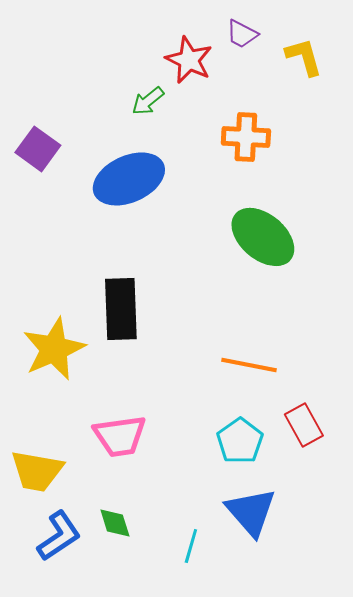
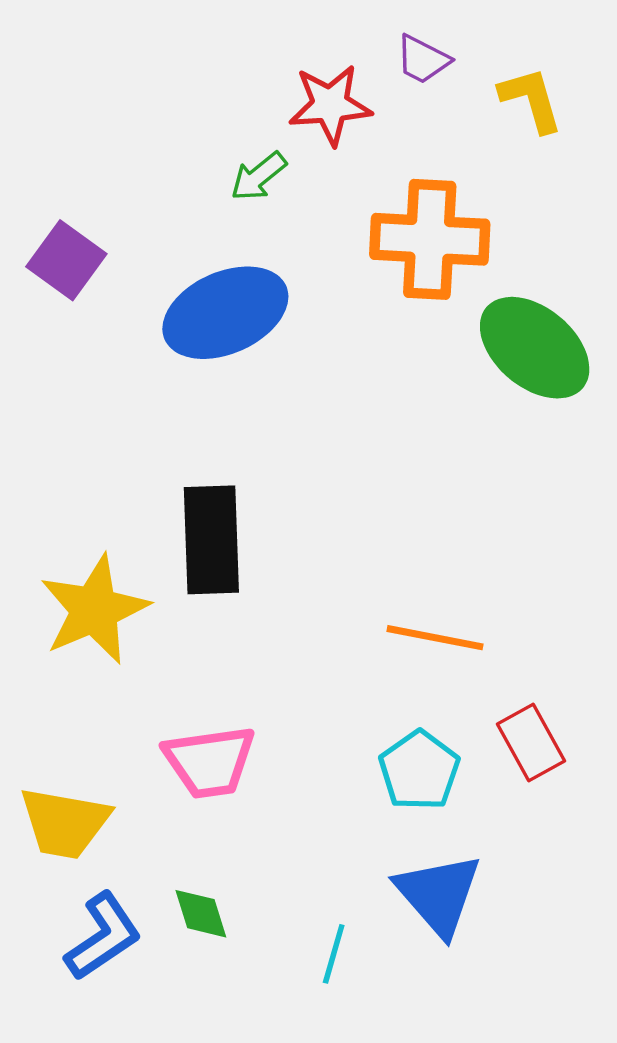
red star: (189, 60) -> (330, 105), turned -30
orange cross: (246, 137) -> (430, 239), size x1.4
green ellipse: (263, 237) -> (535, 348), moved

